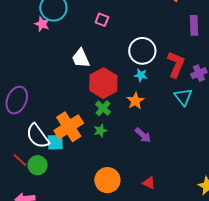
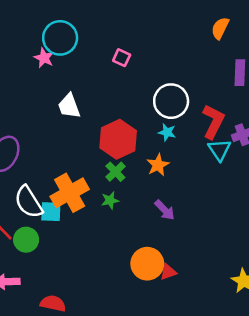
white trapezoid: (81, 58) -> (69, 106), moved
cyan triangle: (183, 97) -> (219, 150), moved
orange circle: (107, 180) -> (147, 264), moved
red triangle: (149, 183) -> (168, 272), turned -48

